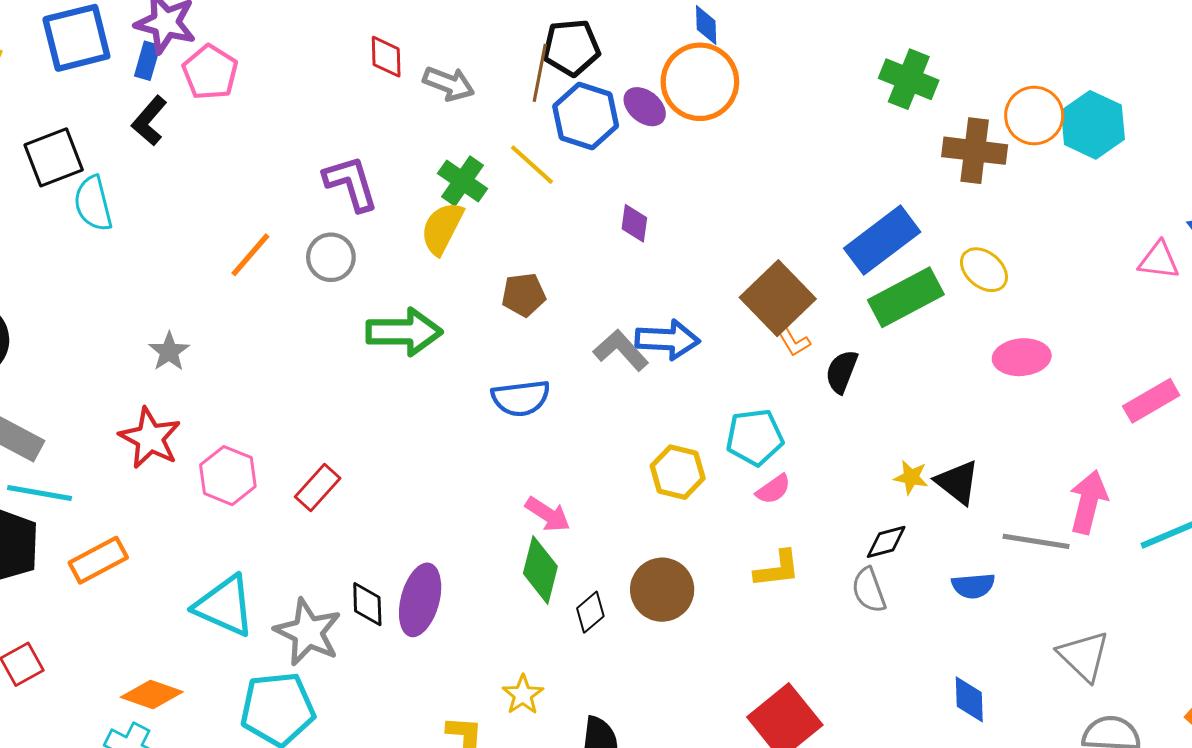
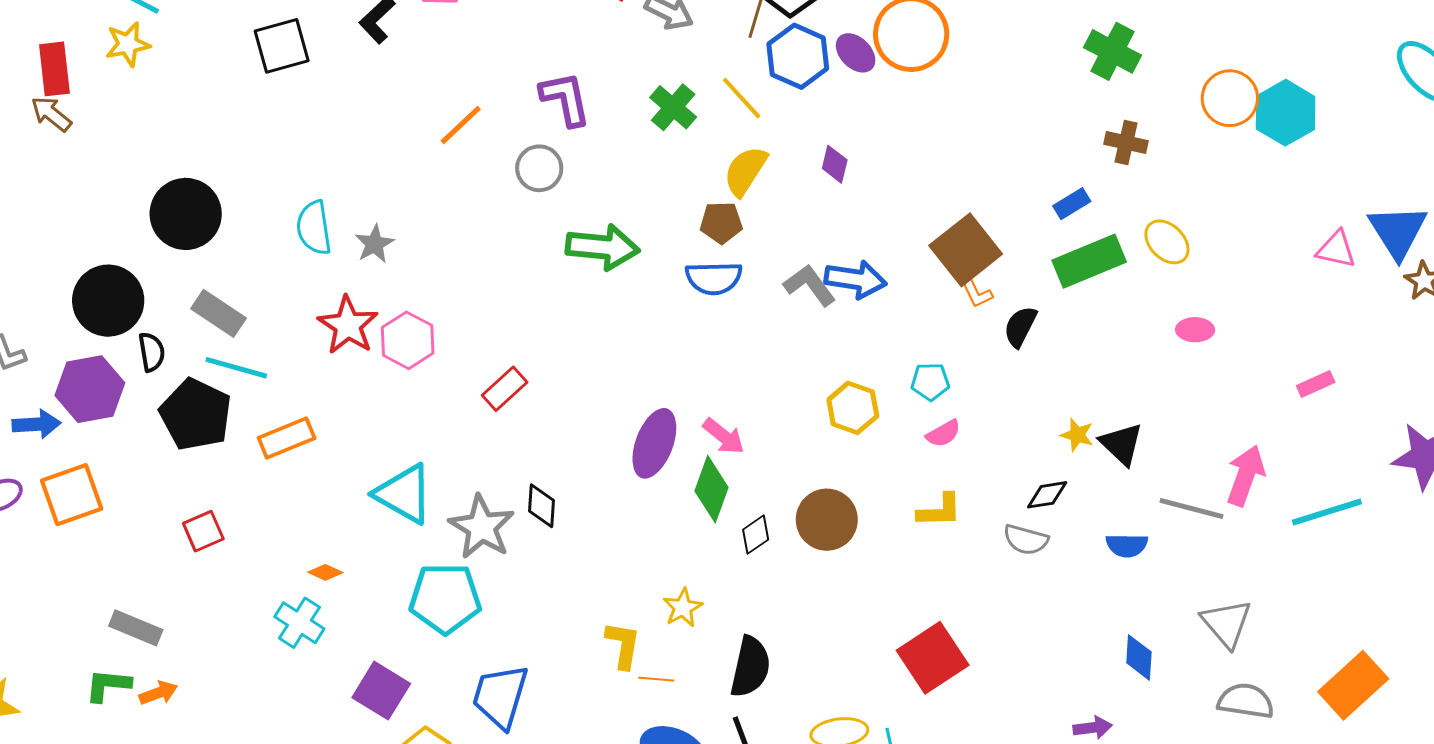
brown cross: (975, 151) -> (1126, 143), moved, size x0.7
cyan semicircle: (93, 204) -> (314, 228), moved
yellow semicircle: (442, 228) -> (745, 171), moved
blue rectangle: (882, 240) -> (1072, 204), size x0.5
orange line: (250, 255) -> (461, 125), moved
pink ellipse: (1022, 357) -> (1195, 330), size x0.7
blue semicircle: (521, 398) -> (714, 278), moved
pink rectangle: (1151, 401) -> (1316, 384), size x0.7
cyan pentagon: (755, 437) -> (930, 382), size x0.7
pink hexagon: (228, 476) -> (408, 340), moved
gray semicircle: (869, 590) -> (1026, 540), turned -60
purple ellipse: (420, 600) -> (654, 443), moved
orange diamond: (152, 694) -> (325, 572), size x0.6
blue diamond: (969, 699) -> (1139, 657), moved

